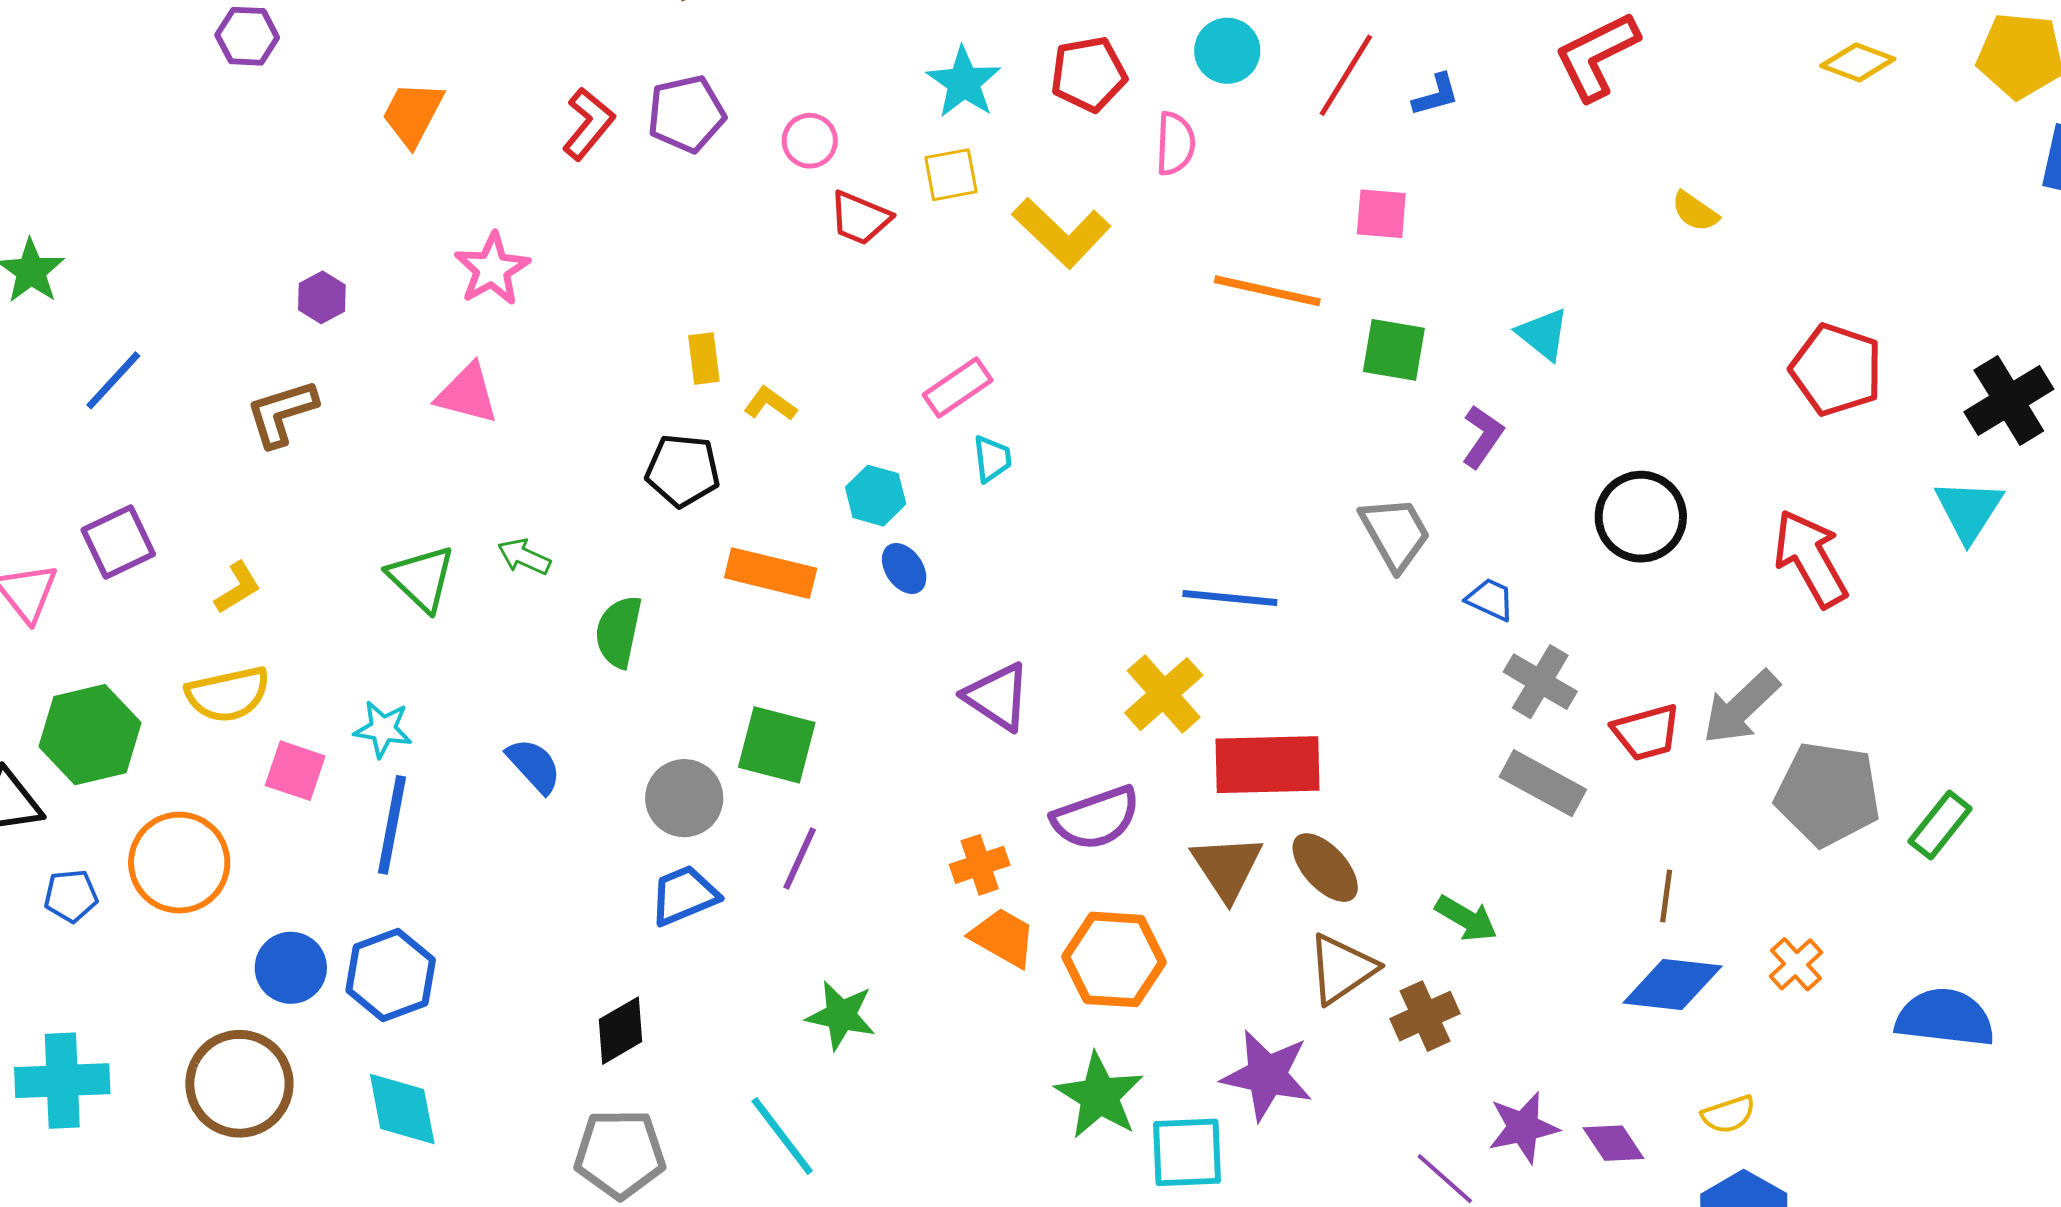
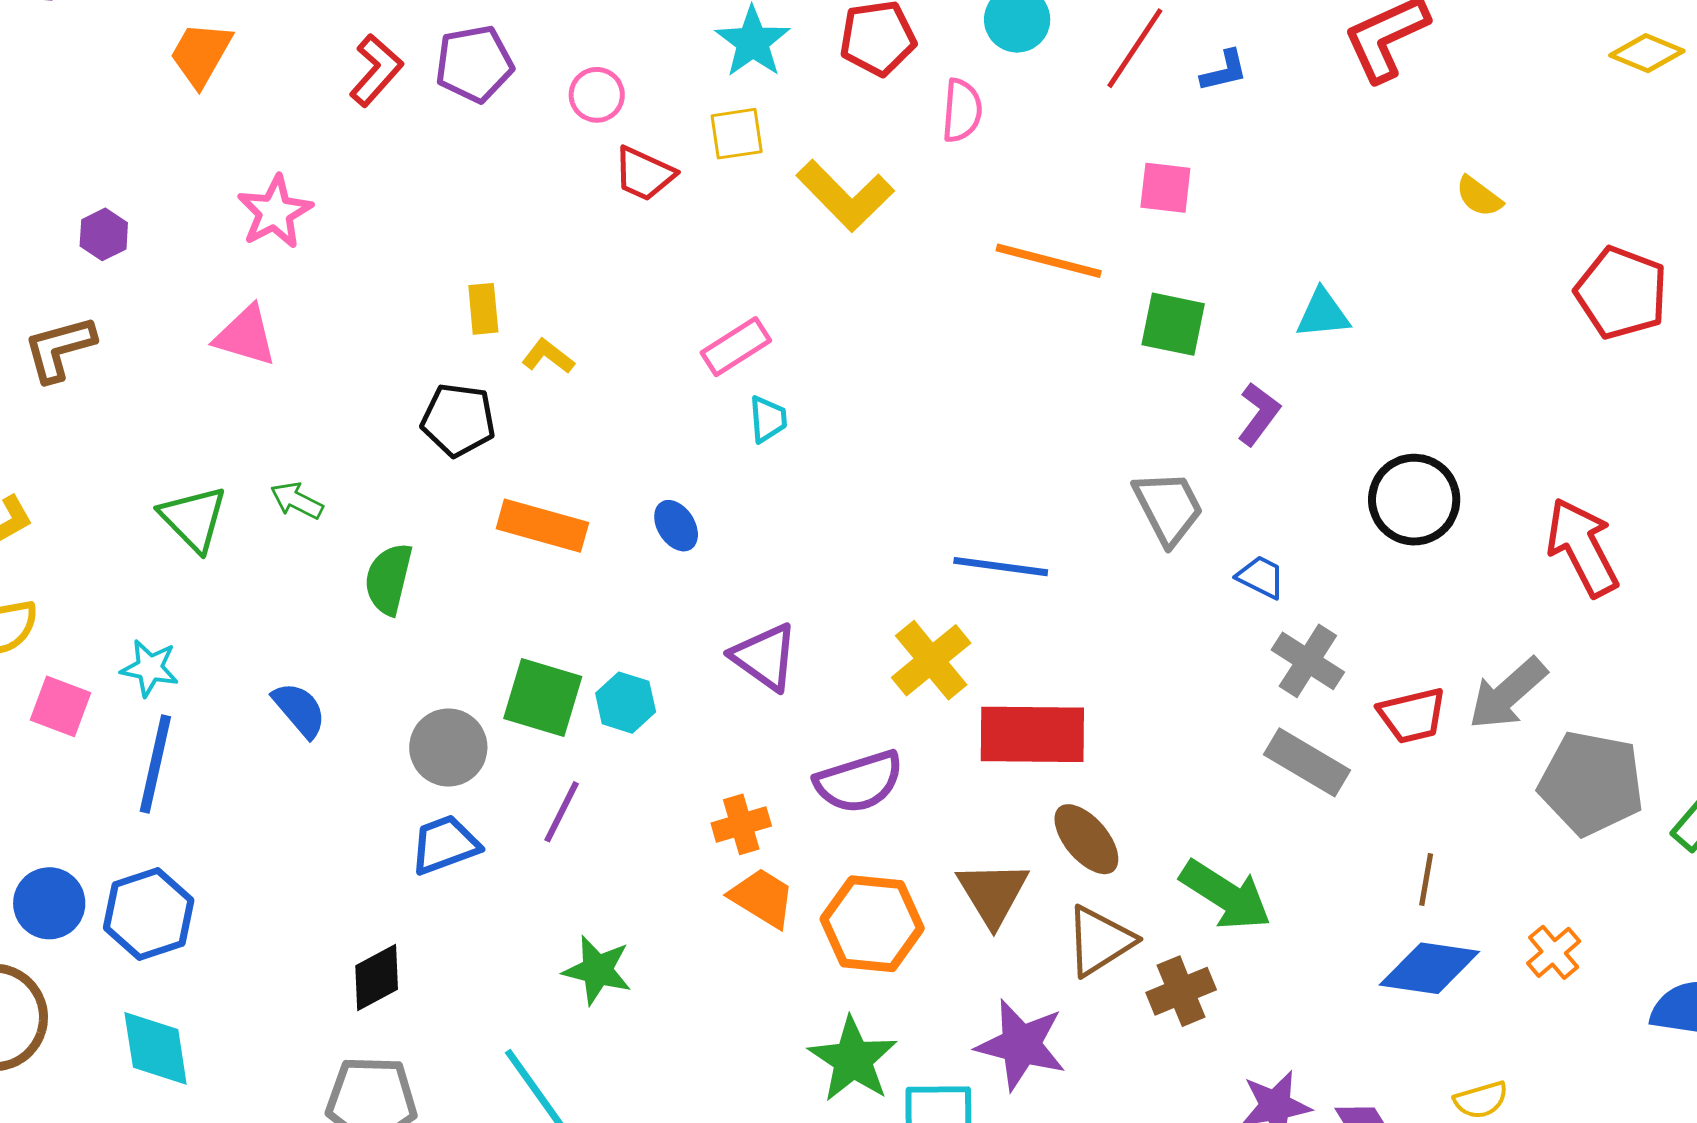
cyan triangle: (1543, 334) -> (1323, 314), turned -46
red pentagon: (1836, 370) -> (1621, 293), moved
cyan hexagon: (876, 496) -> (626, 703), moved
brown triangle: (1227, 867) -> (993, 893), moved
green arrow: (1466, 918) -> (1226, 895), size x1.5

